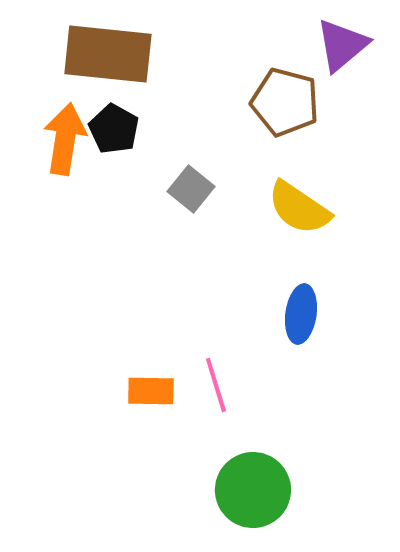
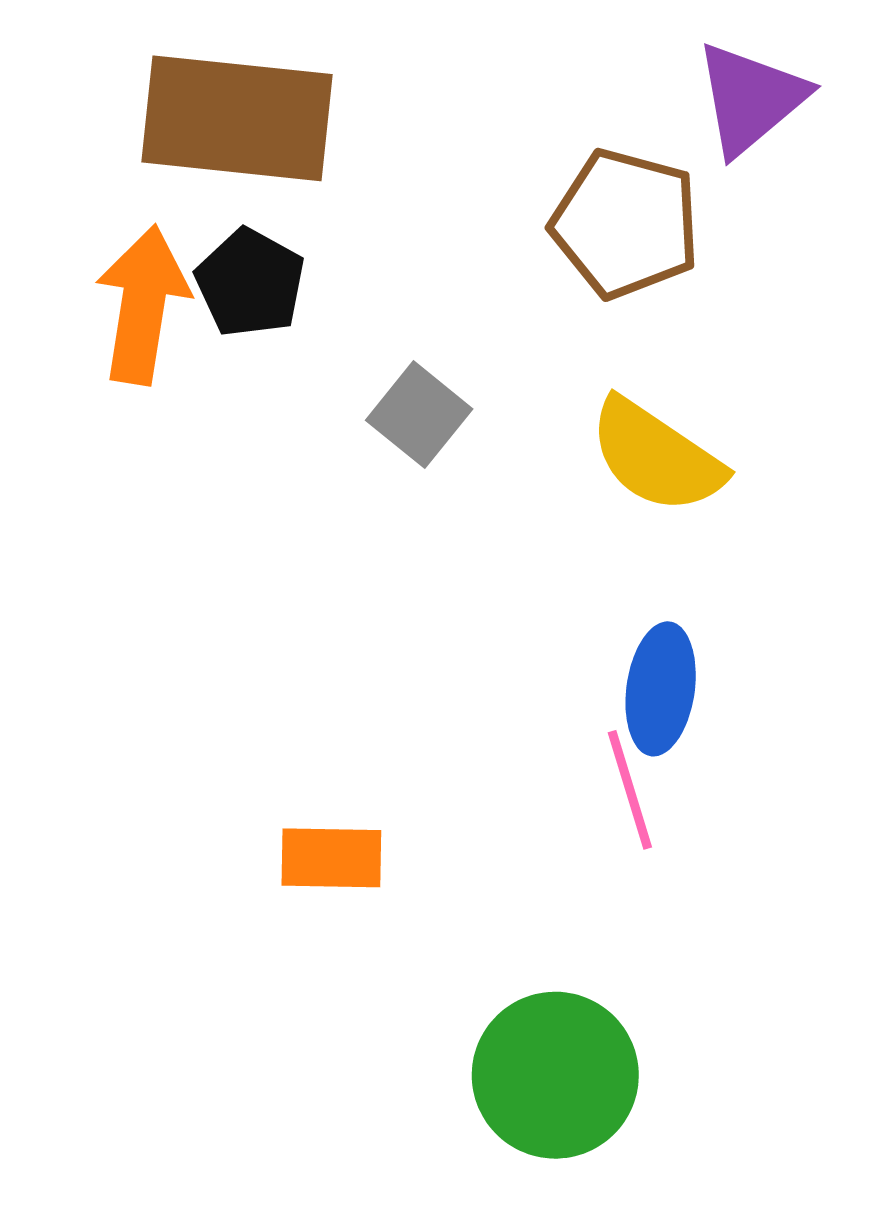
pink line: (216, 385) -> (630, 790), moved

